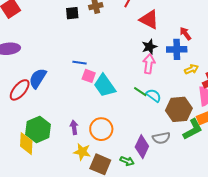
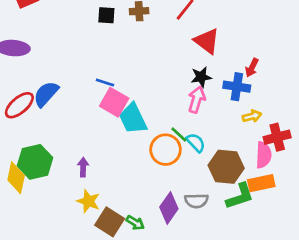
red arrow: (185, 34) -> (252, 68), turned -128
pink square: (89, 76) -> (114, 102), size x1.5
orange circle: (101, 129) -> (165, 150), moved
green arrow: (127, 161) -> (135, 223), moved

